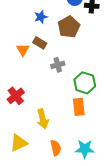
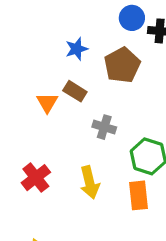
gray cross: (58, 65) -> (104, 127), turned 32
yellow arrow: (43, 119) -> (90, 182), moved

